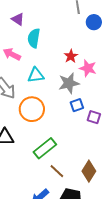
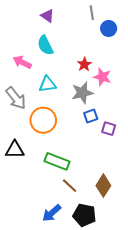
purple triangle: (18, 19) -> (47, 16), moved
cyan semicircle: (34, 38) -> (45, 45), turned -36
green rectangle: (45, 148) -> (57, 161), turned 60

